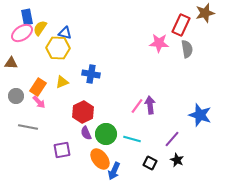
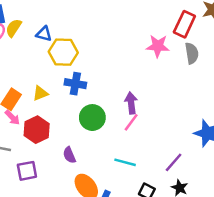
yellow hexagon: (58, 48) -> (63, 52), moved
purple arrow: (150, 105) -> (131, 103), moved
red hexagon: (83, 112) -> (37, 130), moved
green circle: (106, 134) -> (92, 118), moved
purple square: (62, 150) -> (27, 171), moved

